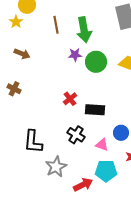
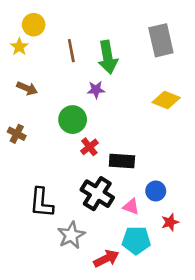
green circle: (96, 62) -> (73, 120), moved
black cross: (76, 135) -> (97, 194), size x1.4

